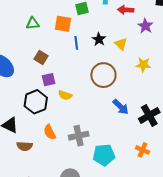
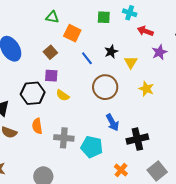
orange square: (63, 24) -> (72, 33), moved
blue line: (76, 43) -> (87, 58), moved, turned -48
cyan pentagon: (104, 155) -> (92, 147), moved

